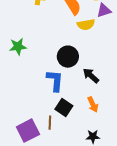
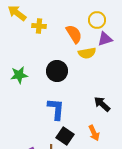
black circle: (68, 57) -> (57, 71), moved
black arrow: (91, 76) -> (102, 104), moved

